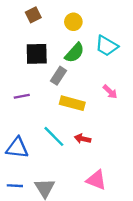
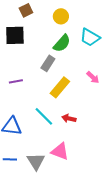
black square: (37, 54) -> (15, 35), moved
yellow rectangle: (72, 103) -> (60, 87), turned -65
pink triangle: (96, 180) -> (60, 151), moved

